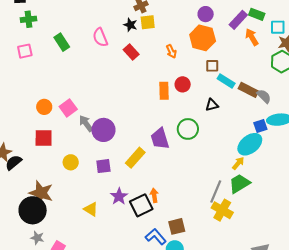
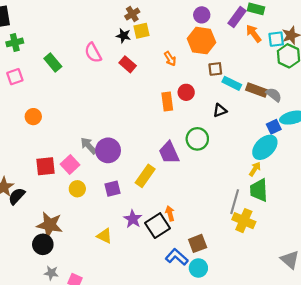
cyan square: (278, 27) -> (276, 39), moved
orange circle: (44, 107) -> (33, 117), moved
pink square: (68, 108) -> (70, 164), moved
green trapezoid: (239, 184) -> (259, 190), turned -55
black circle: (33, 210) -> (43, 244), size x0.7

